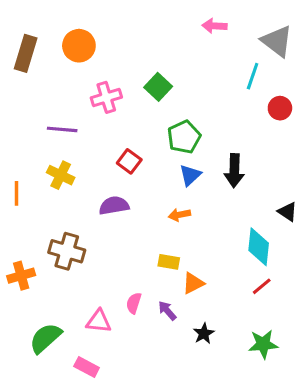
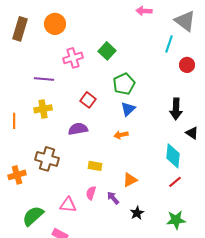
black arrow: (234, 171) -> (176, 109), moved
yellow cross: (61, 175) -> (43, 109), turned -36
yellow rectangle: (169, 262) -> (95, 166), moved

